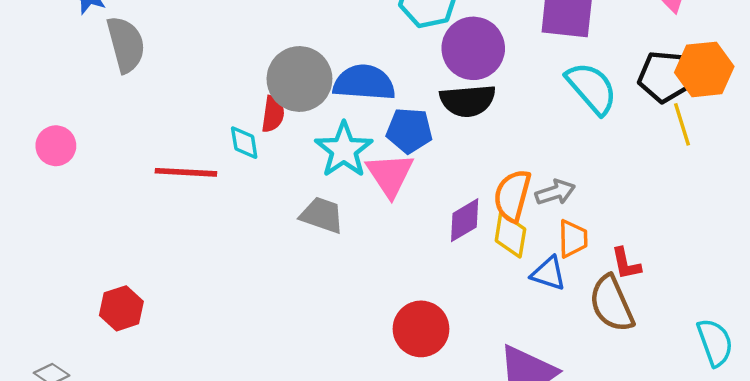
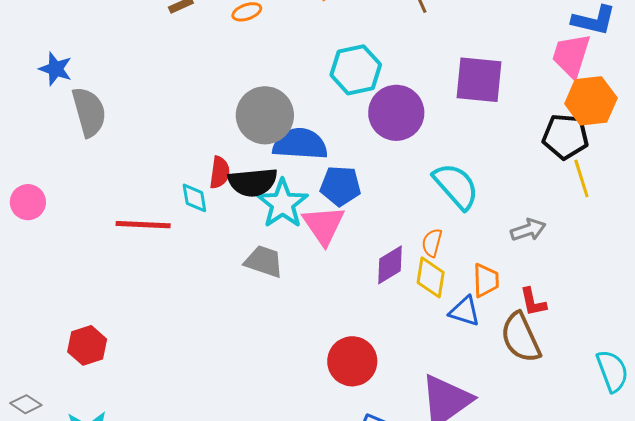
orange hexagon: (704, 69) -> (591, 101), moved
gray circle: (299, 79) -> (265, 115), moved
cyan semicircle: (592, 88) -> (456, 186), moved
black semicircle: (468, 101) -> (253, 182), moved
gray arrow: (555, 192) -> (528, 230), moved
orange semicircle: (512, 196) -> (432, 243), size x0.6

